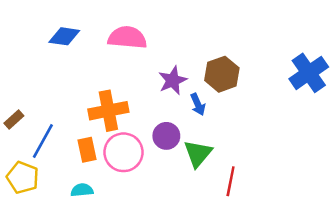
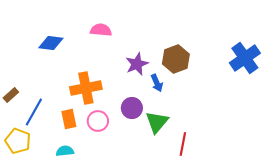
blue diamond: (64, 36) -> (51, 43), moved
pink semicircle: (127, 38) -> (101, 30), size x0.7
pink circle: (124, 152) -> (98, 121), size x0.7

